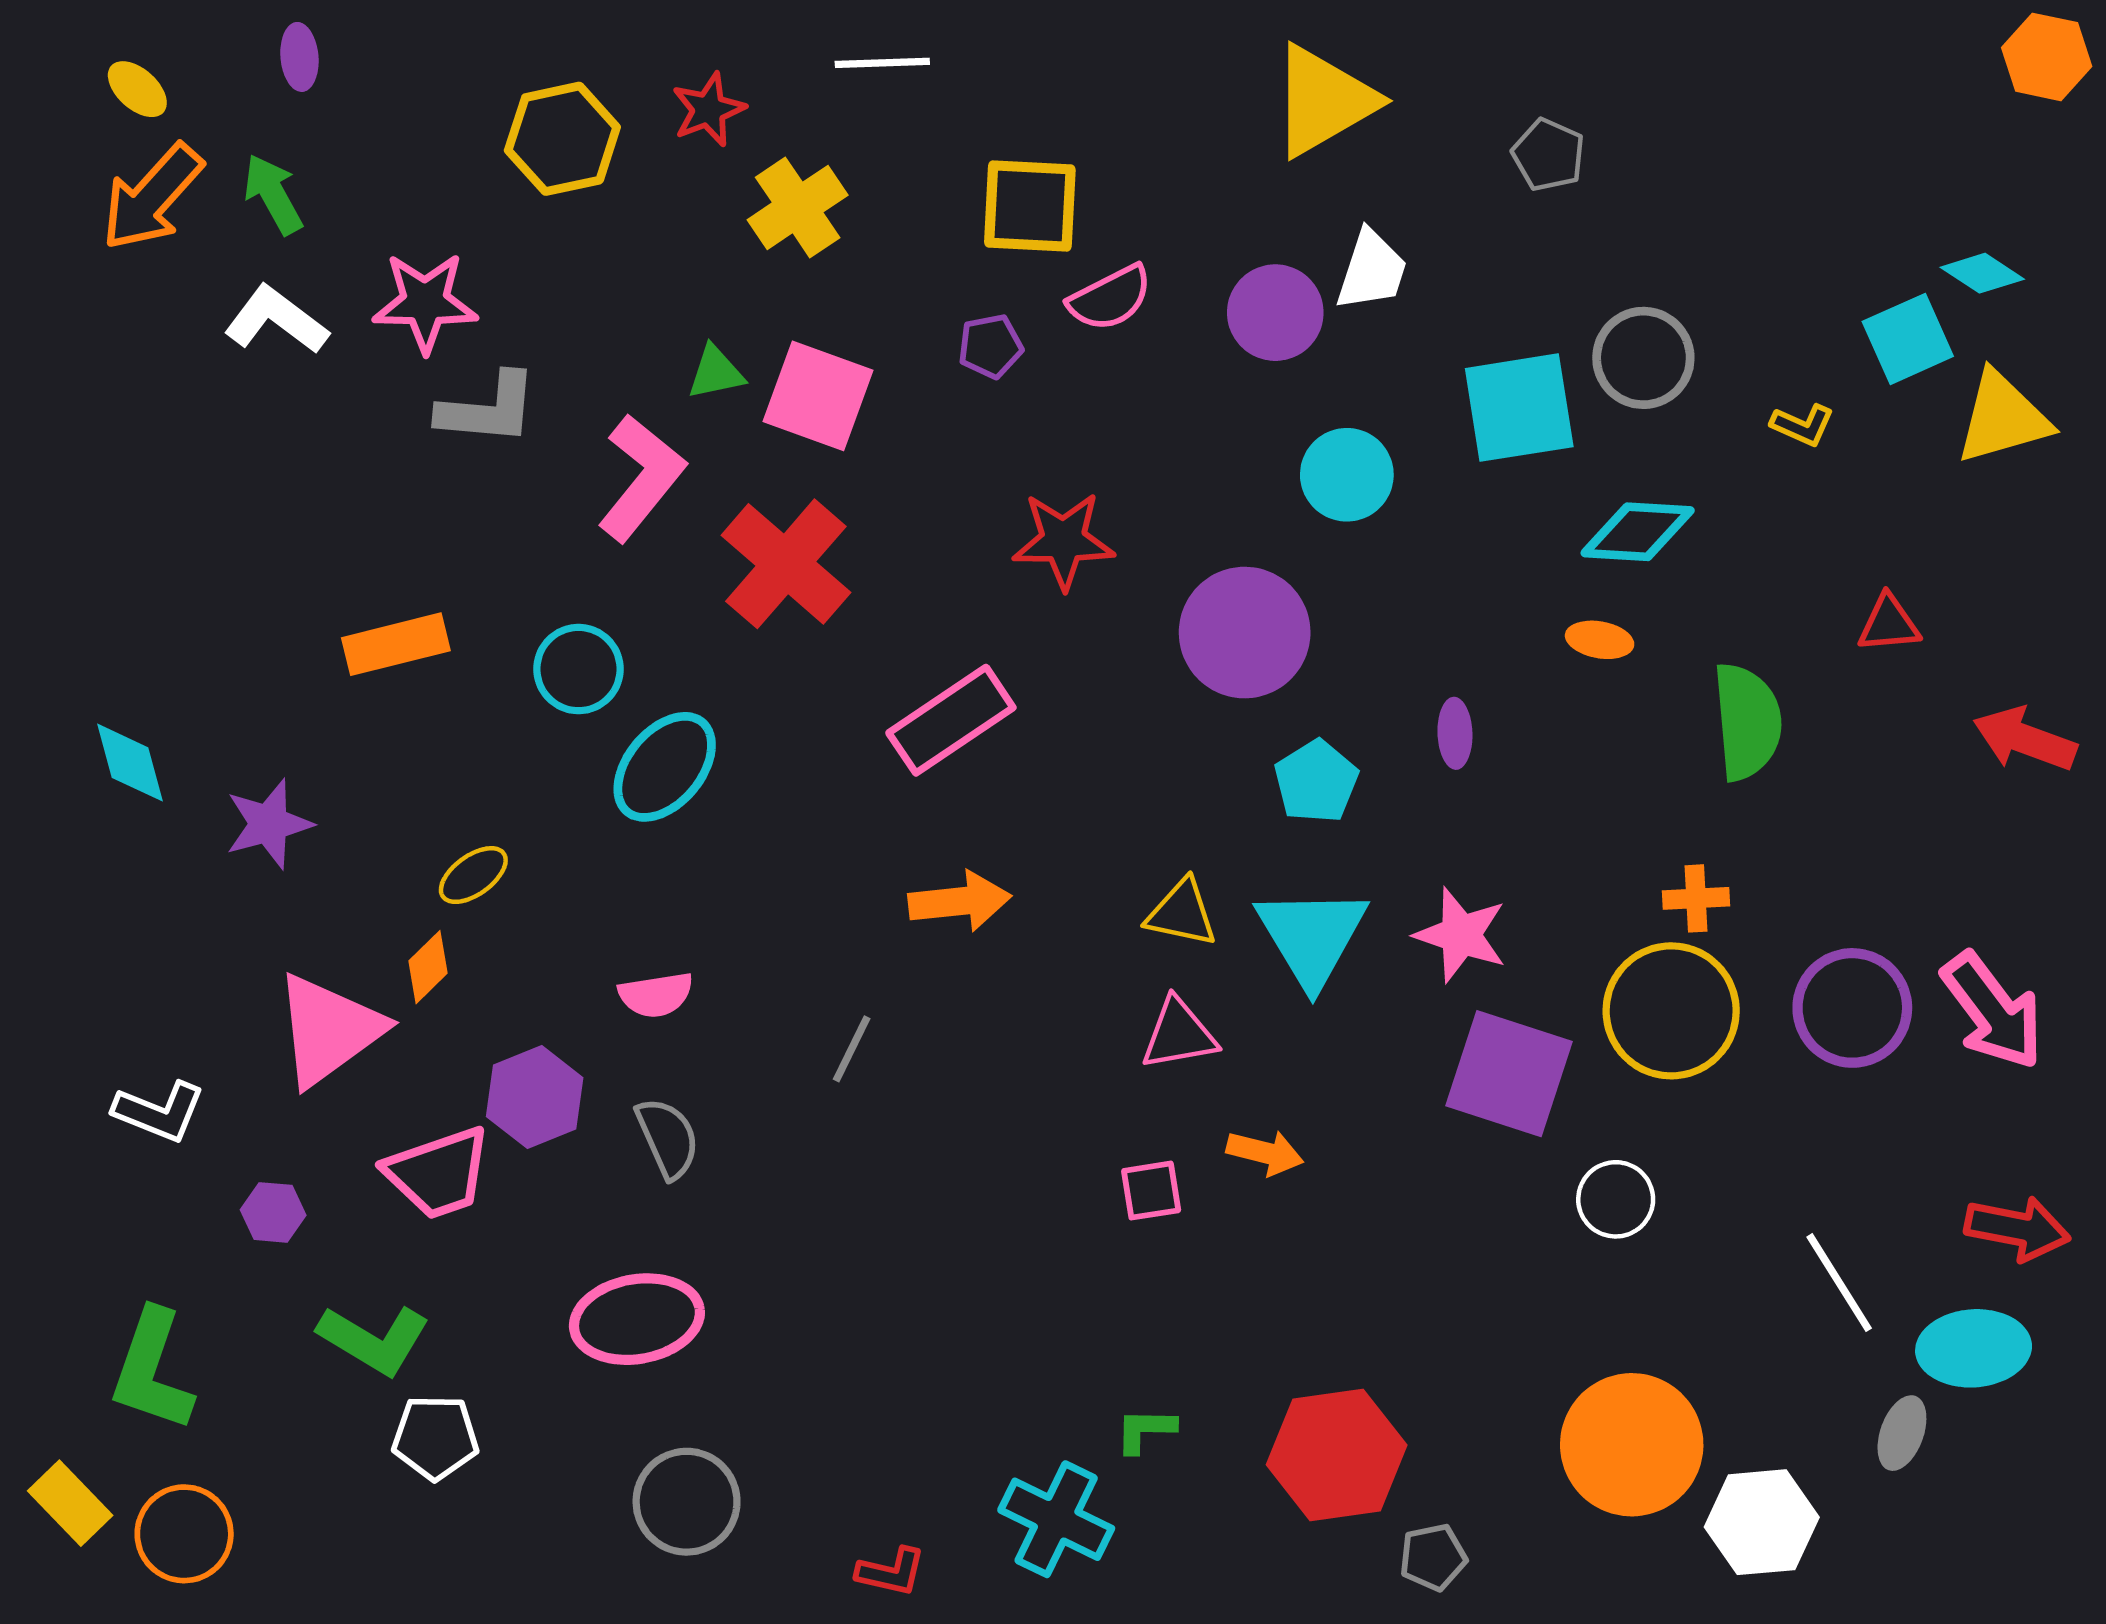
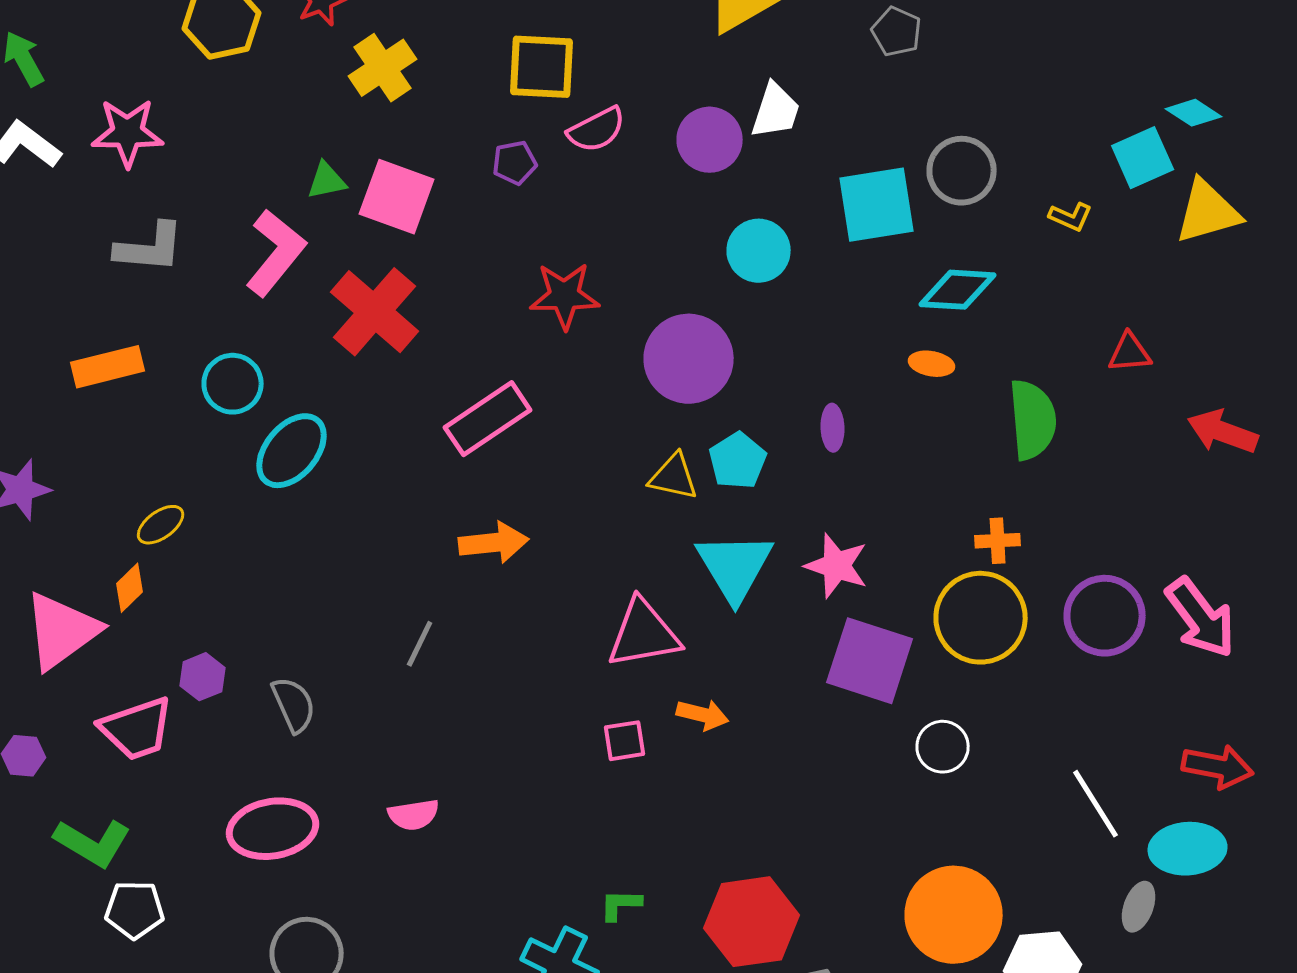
gray L-shape: (488, 409) -> (150, 248), moved
yellow triangle: (1182, 913) -> (674, 477), moved
pink semicircle: (656, 995) -> (414, 815), moved
pink triangle: (1179, 1034) -> (644, 634), size x1.4
purple hexagon: (535, 1097) -> (203, 677), size x0.7

